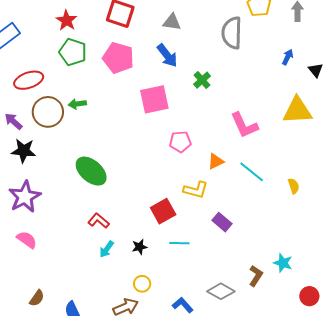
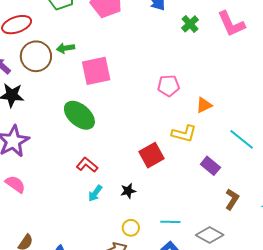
pink square: (154, 99) -> (96, 71), moved
pink L-shape: (244, 125) -> (231, 24), moved
cyan line: (252, 172) -> (242, 139), moved
cyan line: (179, 243) -> (170, 222), moved
brown L-shape: (256, 276) -> (232, 199), moved

